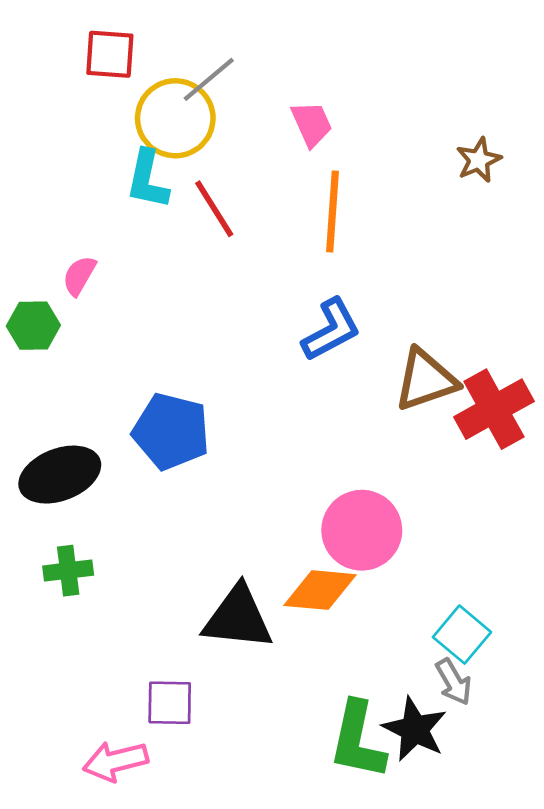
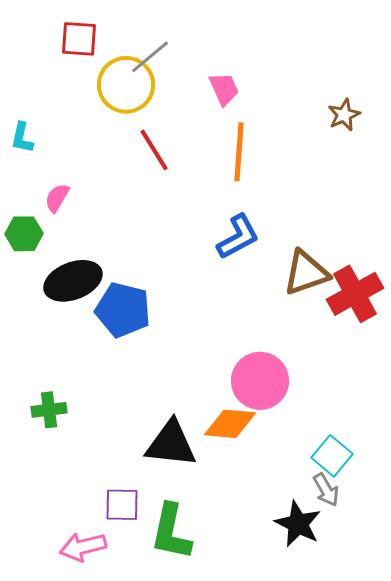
cyan L-shape: (147, 180) -> (22, 138), moved, size x0.7
black ellipse: (60, 475) -> (73, 281), moved
green L-shape: (358, 740) -> (171, 532), moved

